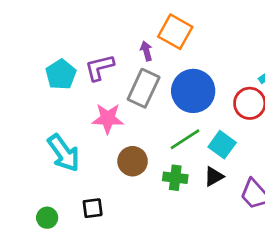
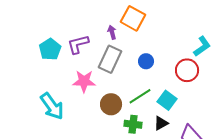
blue circle: (193, 91) -> (146, 61), size x0.5
brown circle: (133, 161) -> (111, 104), moved

